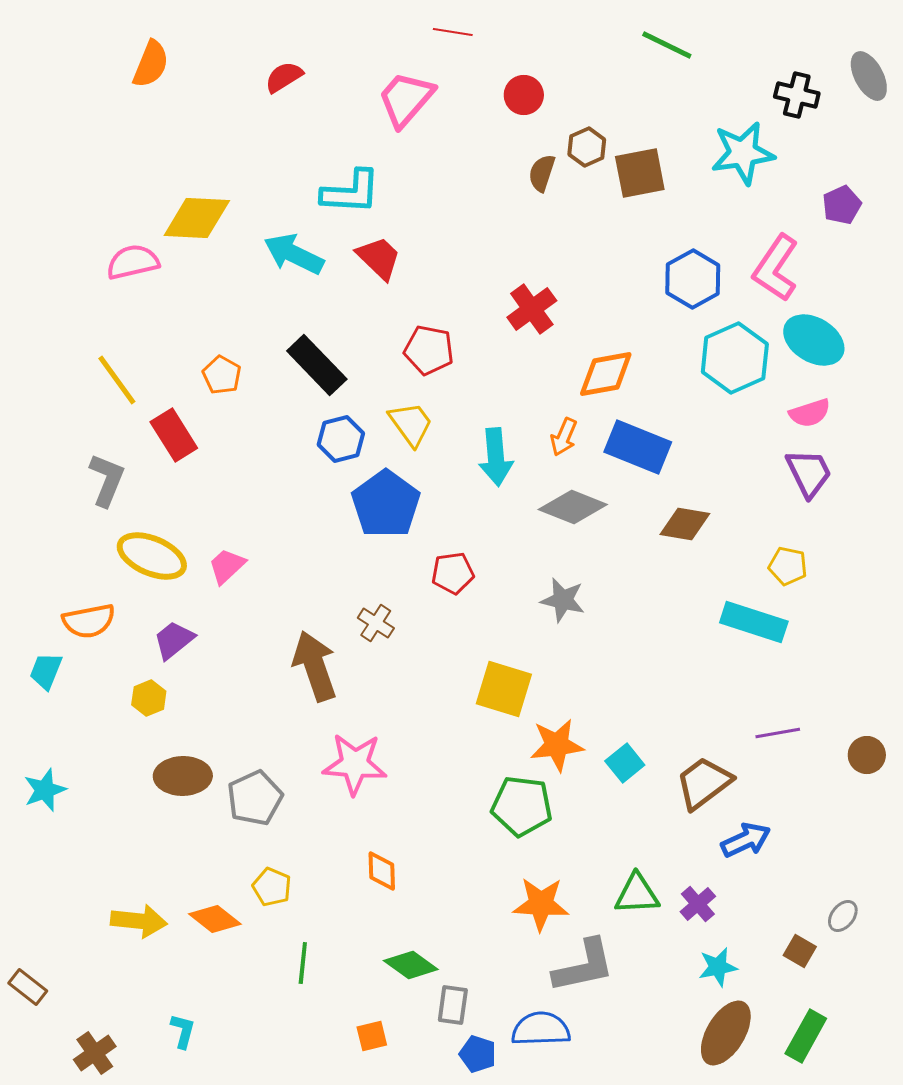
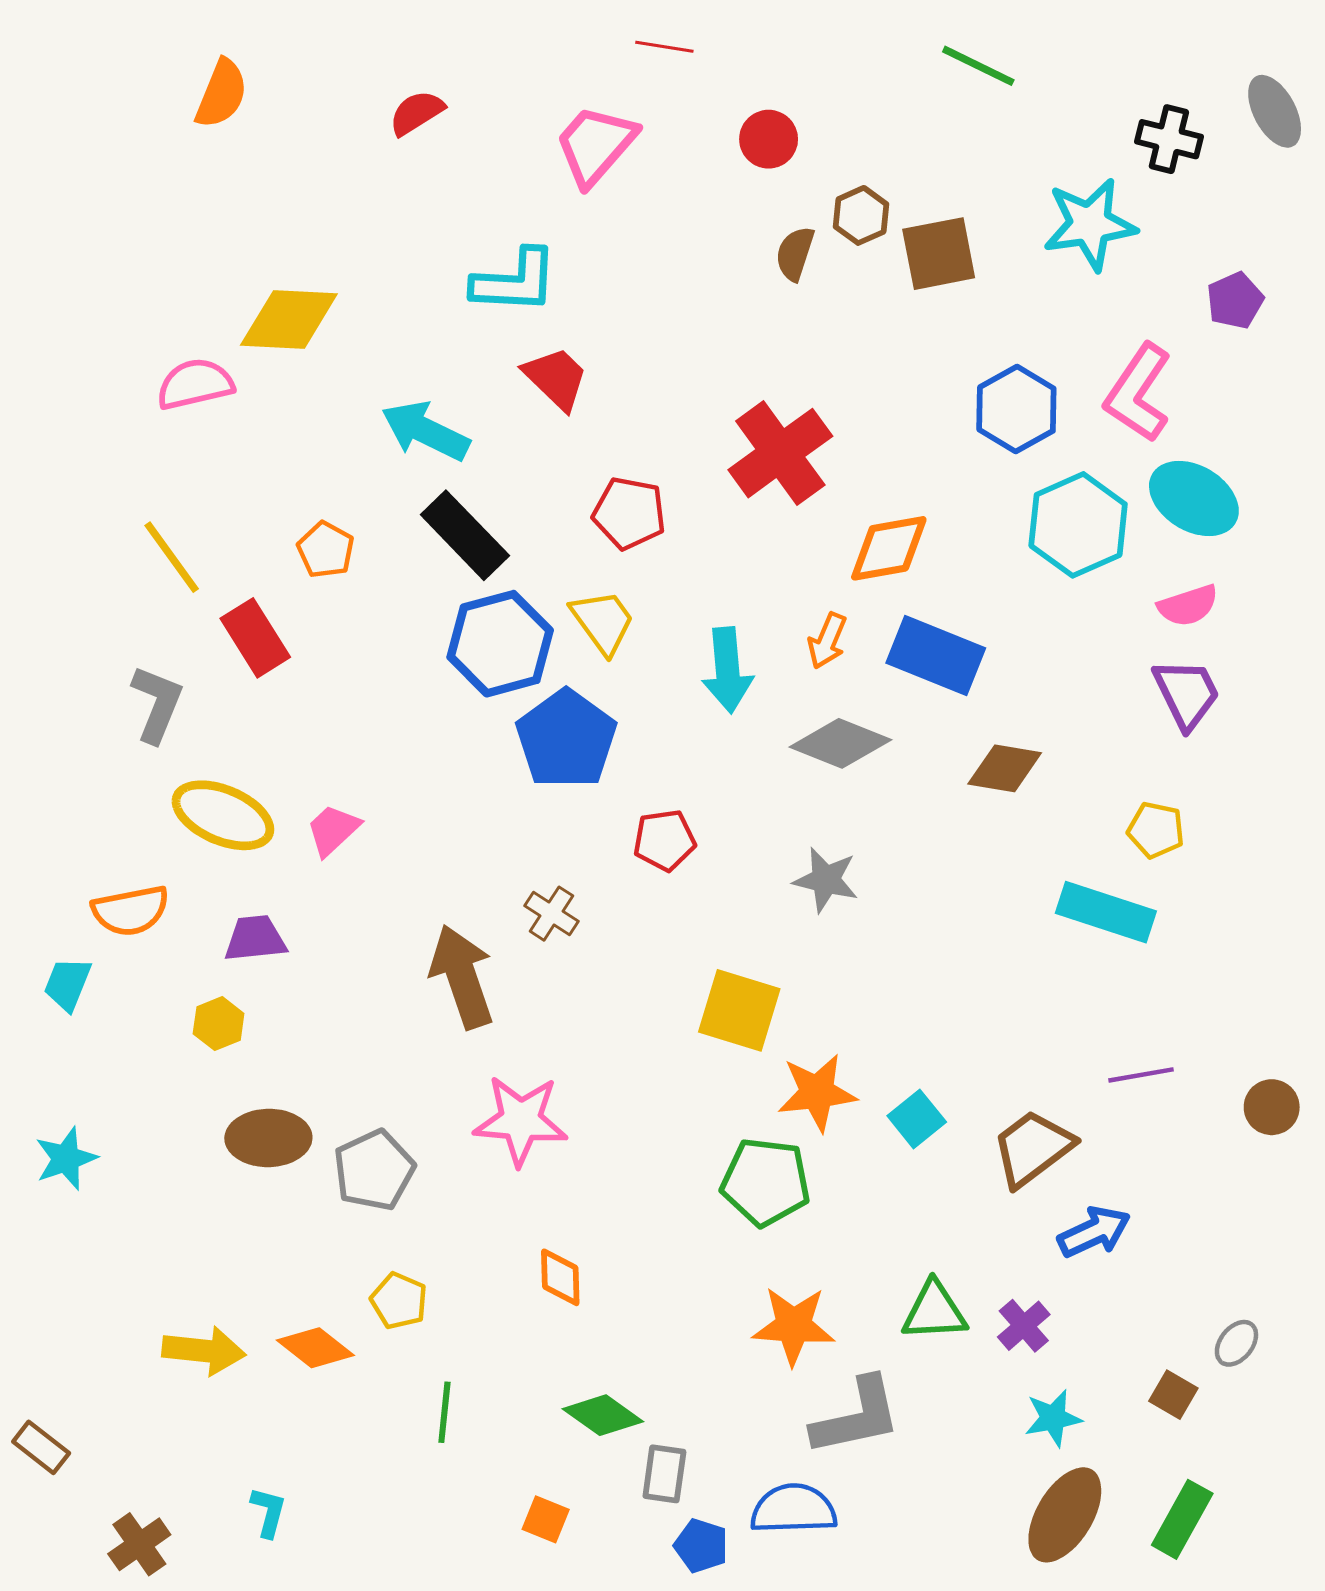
cyan arrow: (294, 254) -> (425, 431), moved
red cross: (532, 309) -> (780, 453), size x1.4
blue hexagon: (341, 439) -> (500, 644), size x1.5
purple trapezoid: (174, 640) -> (255, 939), turned 33
orange square: (372, 1036) -> (546, 1519), turned 36

